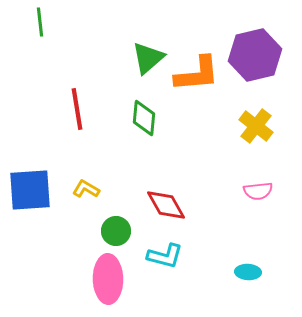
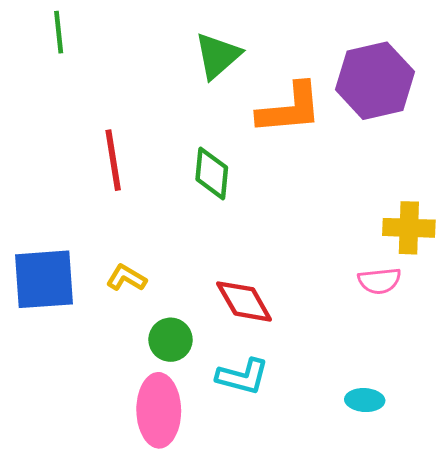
green triangle: (148, 58) -> (218, 56), moved
yellow cross: (256, 126) -> (409, 228), moved, turned -36

